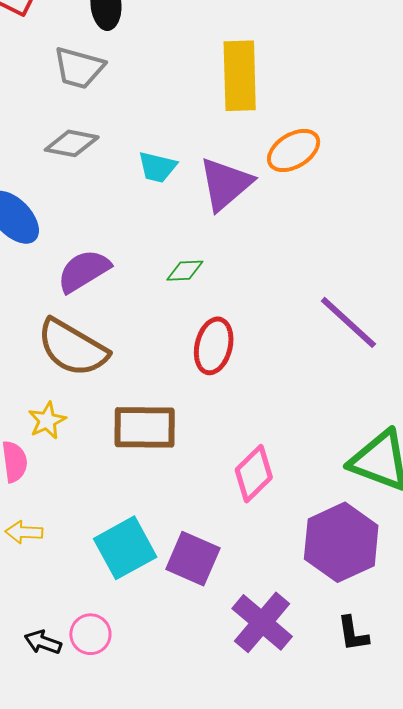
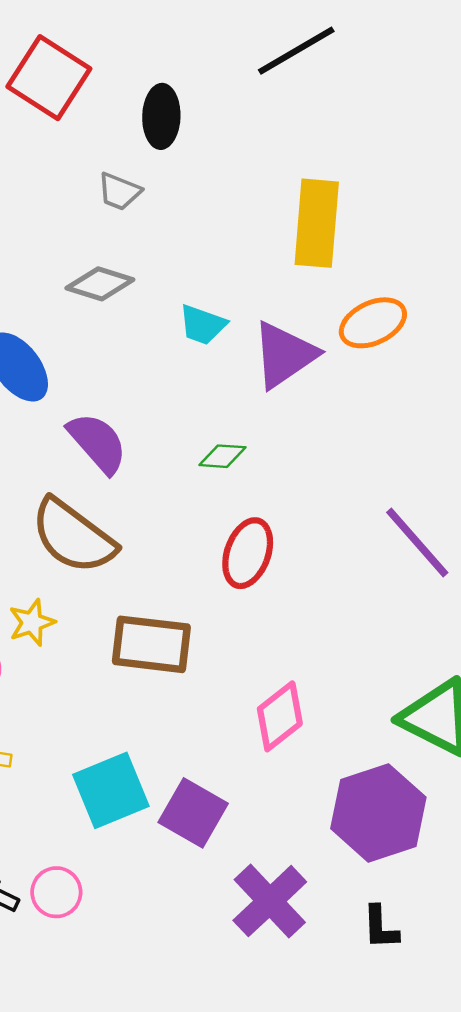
gray trapezoid: (79, 68) -> (119, 192), size x0.7
purple semicircle: (84, 271) -> (97, 443), turned 74

